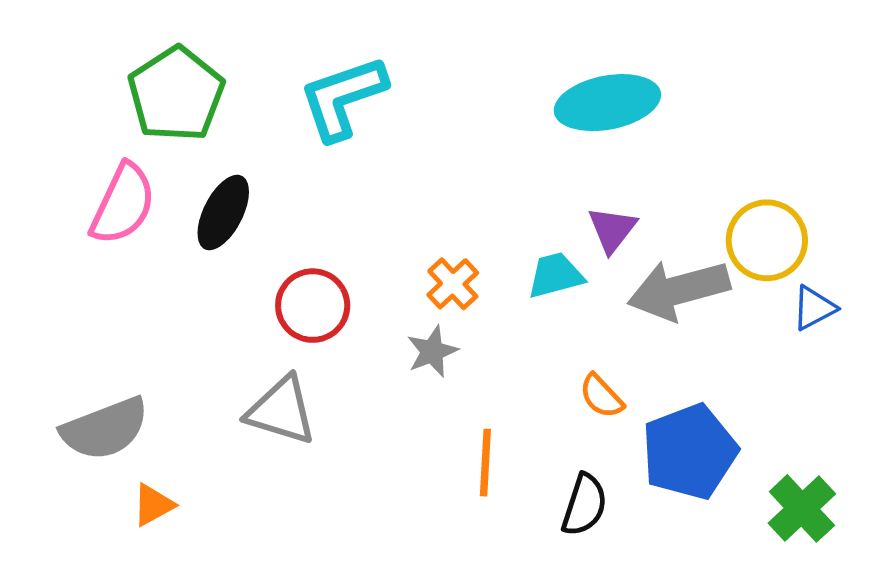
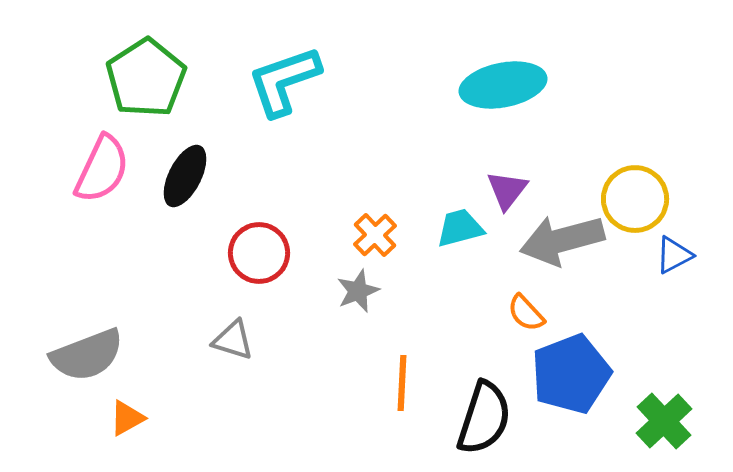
orange semicircle: (601, 396) -> (526, 313), moved
gray triangle: (281, 411) -> (233, 340), size x0.7
black semicircle: (584, 505) -> (484, 418), size x1.4

